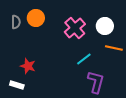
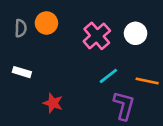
orange line: (114, 48) -> (147, 81), moved
red star: (28, 66) -> (53, 103), moved
white rectangle: (17, 85) -> (22, 72), moved

